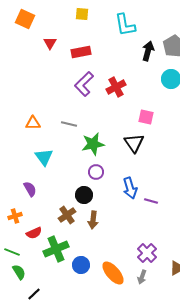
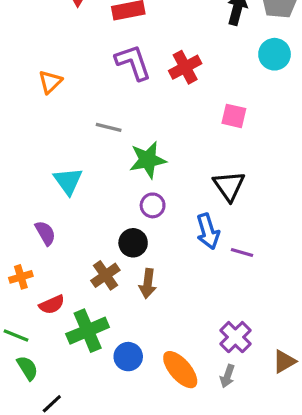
purple L-shape: (84, 84) -> (133, 62), turned 115
orange triangle: (33, 123) -> (50, 82), moved, turned -42
black triangle: (134, 143) -> (229, 186), moved

